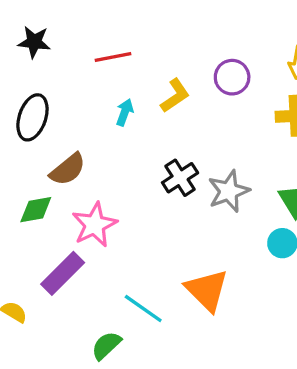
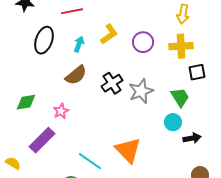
purple circle: (232, 77) -> (143, 42), moved
black ellipse: (32, 117) -> (44, 40), moved
brown semicircle: (68, 169) -> (76, 75), moved
pink star: (95, 225) -> (61, 111), size x0.6

